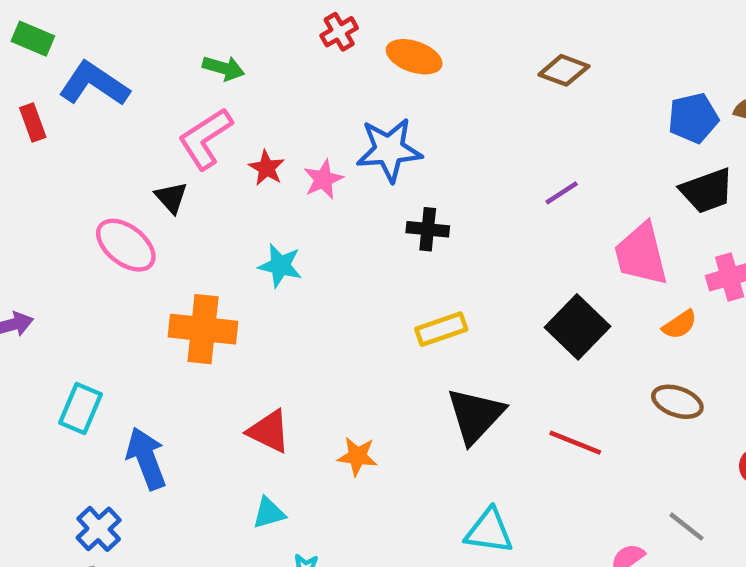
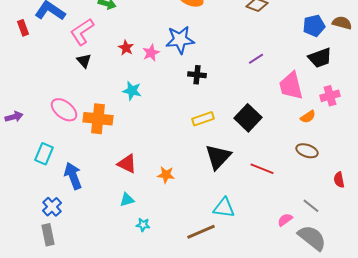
pink L-shape: (205, 138) -> (82, 32), moved
pink ellipse: (126, 245) -> (64, 110), moved
black square: (578, 327) -> (248, 118), moved

